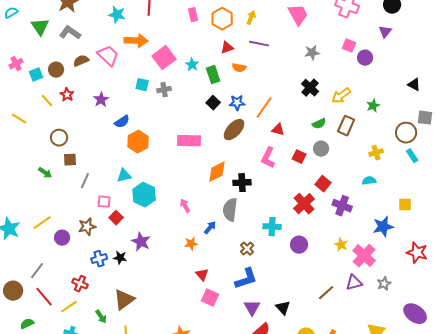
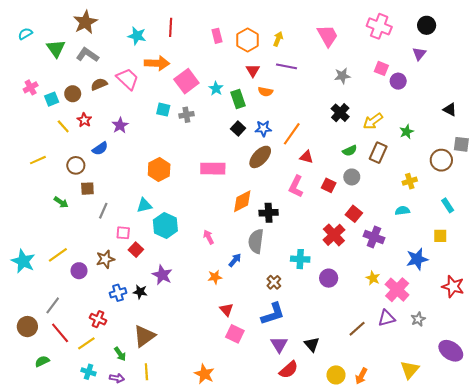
red triangle: (227, 48) -> (253, 71), turned -40
yellow line: (19, 119) -> (38, 160), moved, turned -56
blue semicircle: (122, 122) -> (100, 149), moved
cyan rectangle: (412, 156) -> (448, 205), moved

